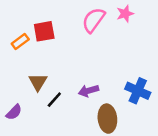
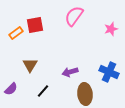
pink star: (125, 14) -> (111, 29), moved
black line: (54, 100) -> (43, 91), moved

